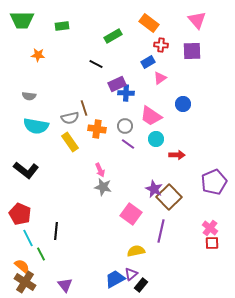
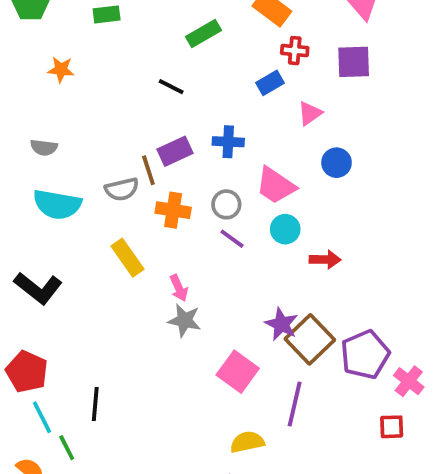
pink triangle: (160, 78) -> (310, 113), moved
purple rectangle: (117, 84) -> (175, 151), moved
yellow rectangle: (70, 142) -> (127, 258), moved
purple pentagon: (214, 182) -> (365, 355), moved
pink cross: (210, 228) -> (409, 381), moved

